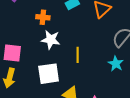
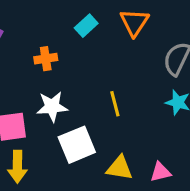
white star: (51, 40) -> (52, 107), moved

